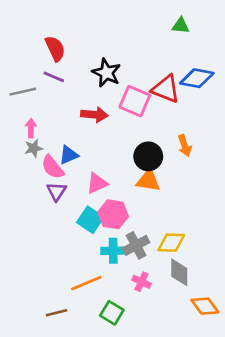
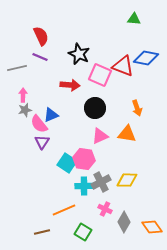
black circle: (148, 156) -> (95, 108), moved
orange triangle: (148, 181) -> (127, 134), moved
pink triangle: (97, 183) -> (100, 136), moved
gray diamond: (179, 272) -> (124, 222), moved, turned 30

